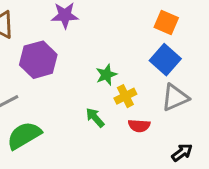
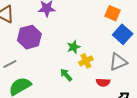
blue square: (165, 60) -> (123, 34), moved
red semicircle: (139, 126) -> (103, 82), moved

